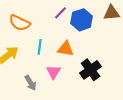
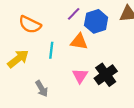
orange triangle: (66, 49) -> (79, 42), moved
pink triangle: (54, 72) -> (80, 76), moved

